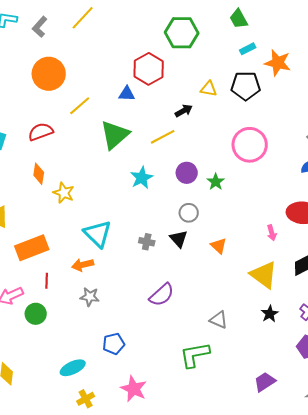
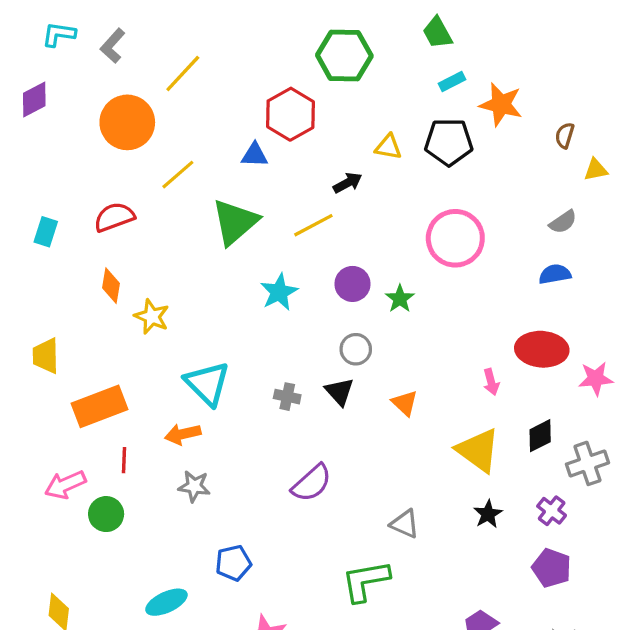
yellow line: (83, 18) -> (183, 73), moved

